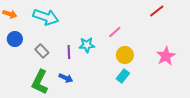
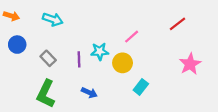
red line: (157, 11) -> (177, 24), moved
cyan arrow: (46, 17) -> (53, 19), size x0.7
yellow circle: (125, 55) -> (123, 63), moved
blue arrow: (66, 78) -> (89, 93), moved

